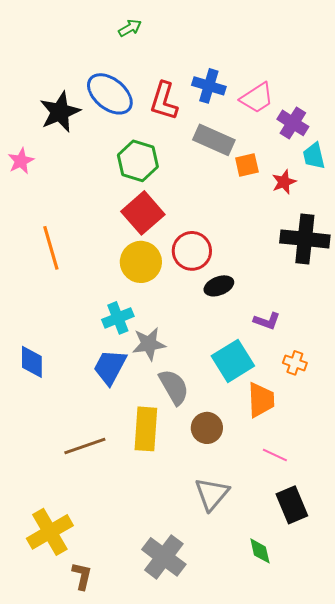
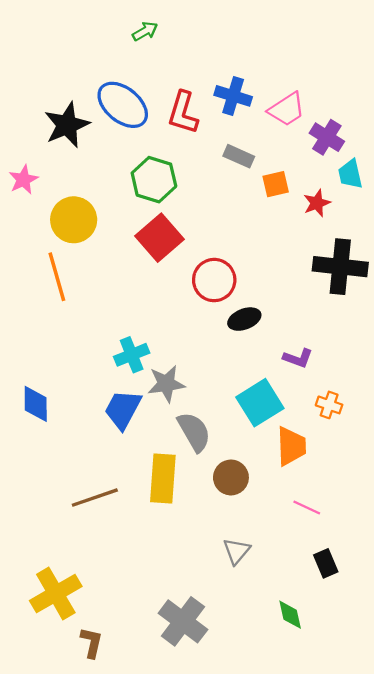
gray rectangle: (214, 140) -> (239, 156), size x0.7
yellow circle: (141, 262) -> (74, 220), moved
gray triangle: (212, 494) -> (237, 551), size x0.7
black rectangle: (292, 505) -> (326, 563), size x0.7

